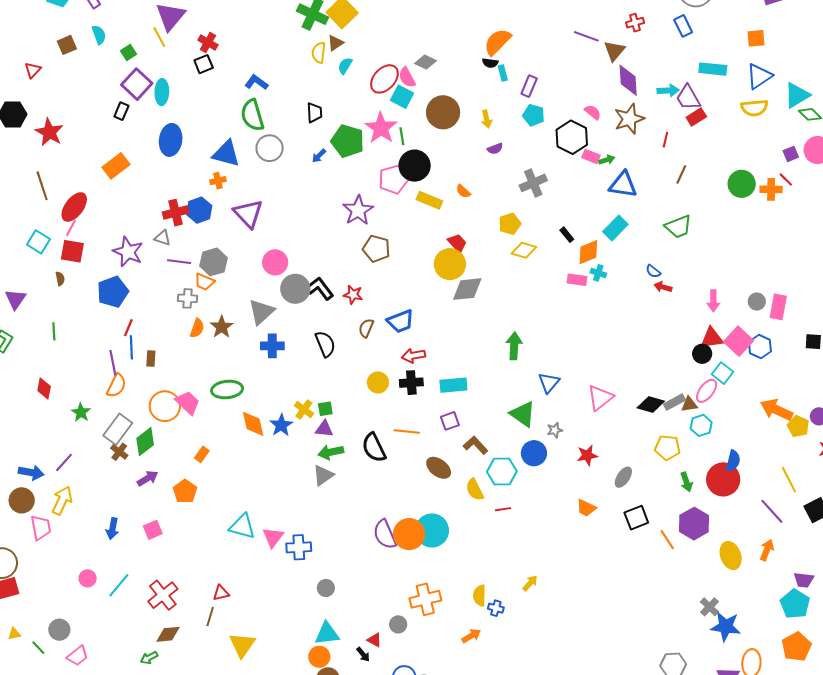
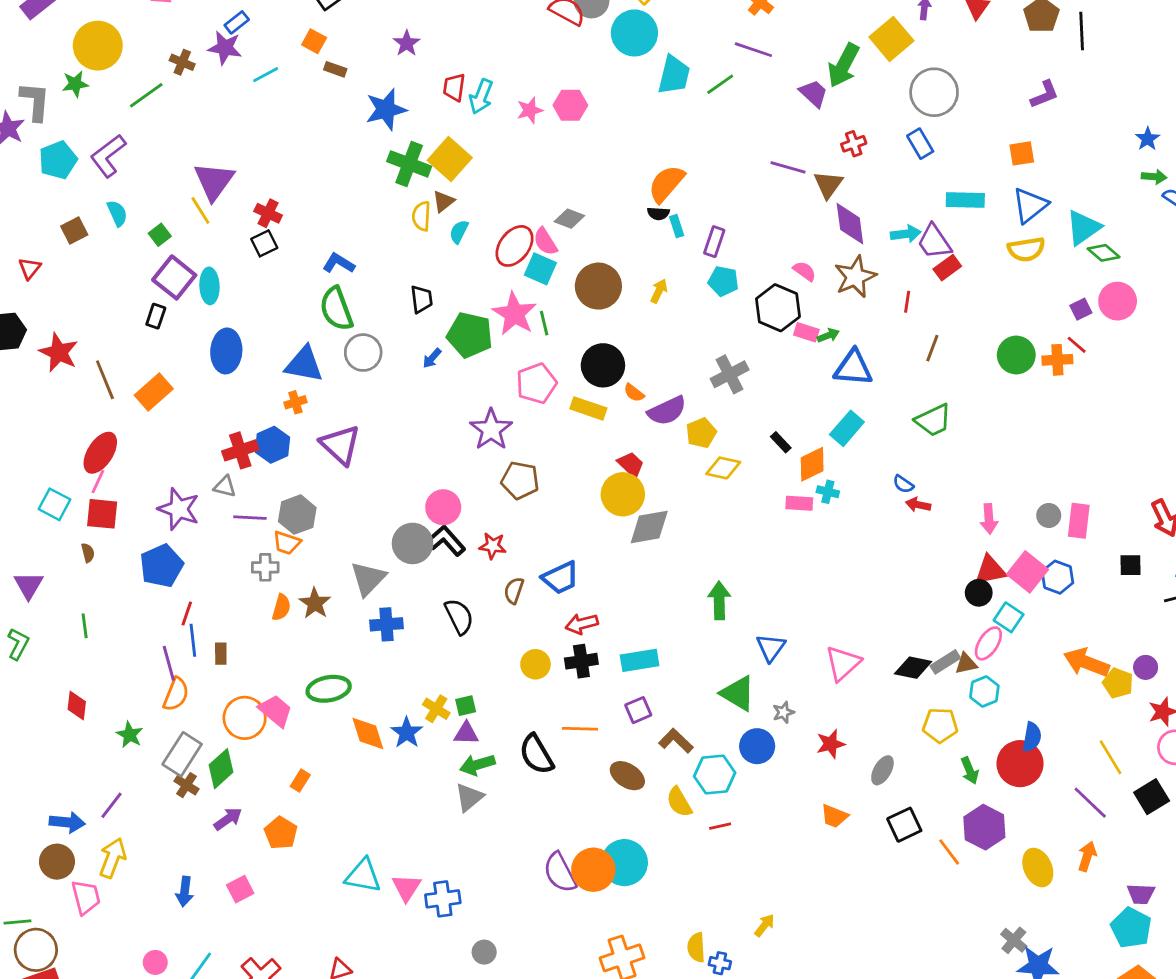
yellow arrow: (487, 119) -> (659, 291), turned -138
purple semicircle: (495, 149) -> (667, 411), moved, size x1.8
black circle: (415, 166) -> (603, 365), moved
brown line: (42, 186) -> (105, 380), moved
pink circle: (275, 262) -> (443, 507), moved

